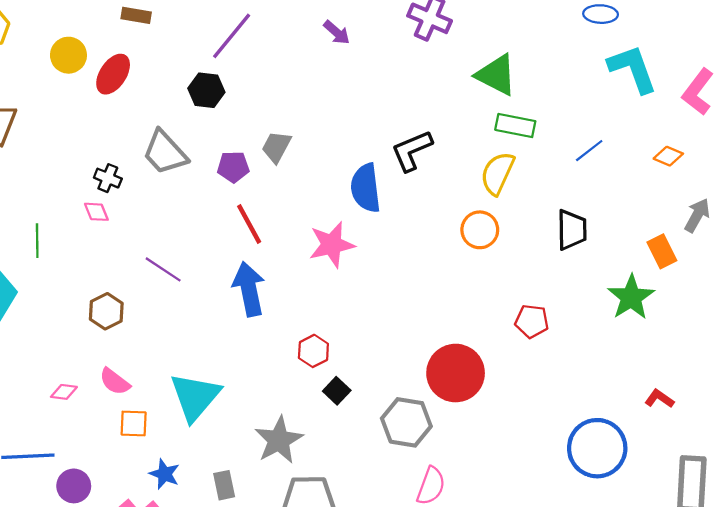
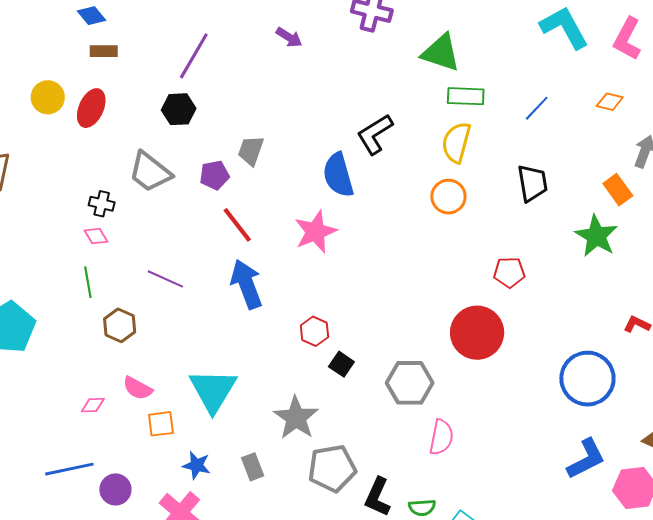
green line: (37, 241) -> (88, 282), moved
red circle: (456, 373) -> (477, 333), moved

